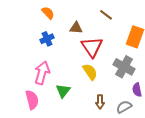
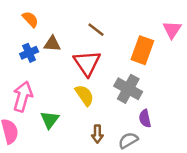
brown line: (106, 15) -> (96, 30), moved
brown triangle: (76, 28) -> (52, 44), moved

